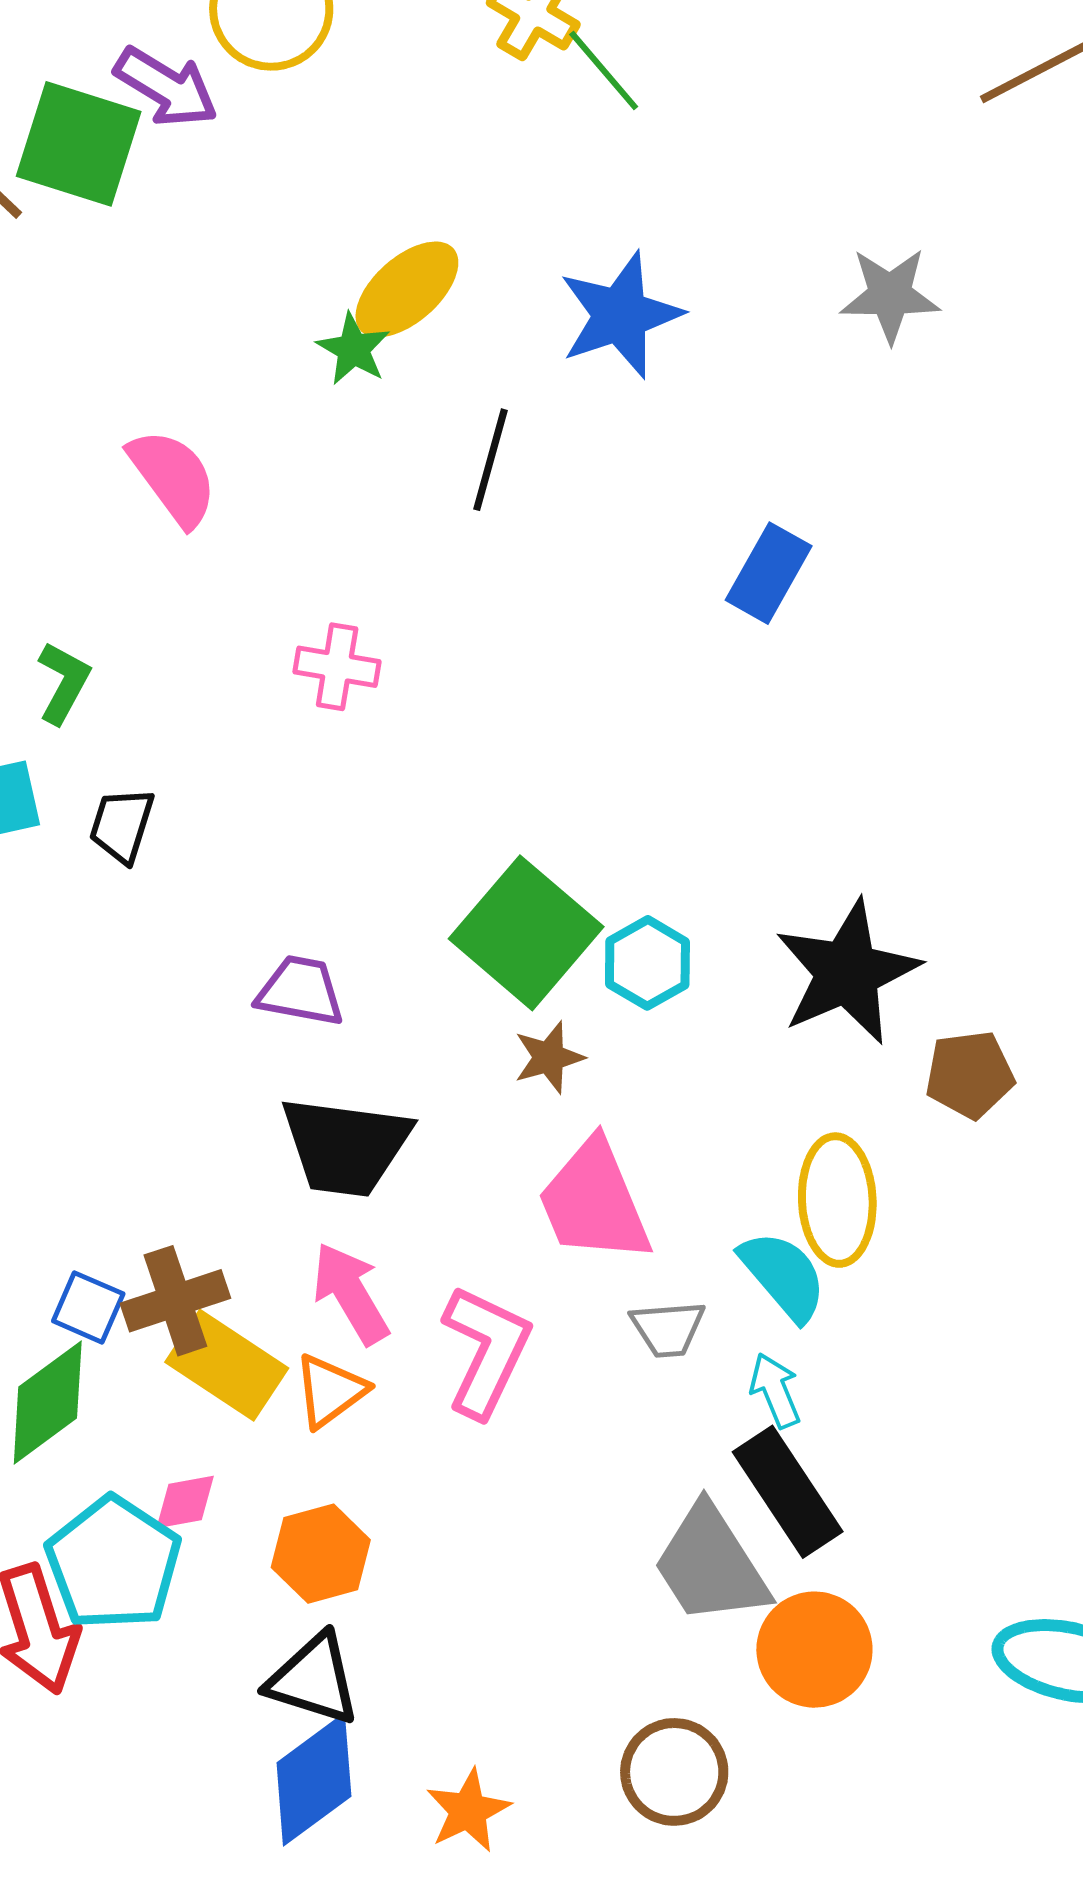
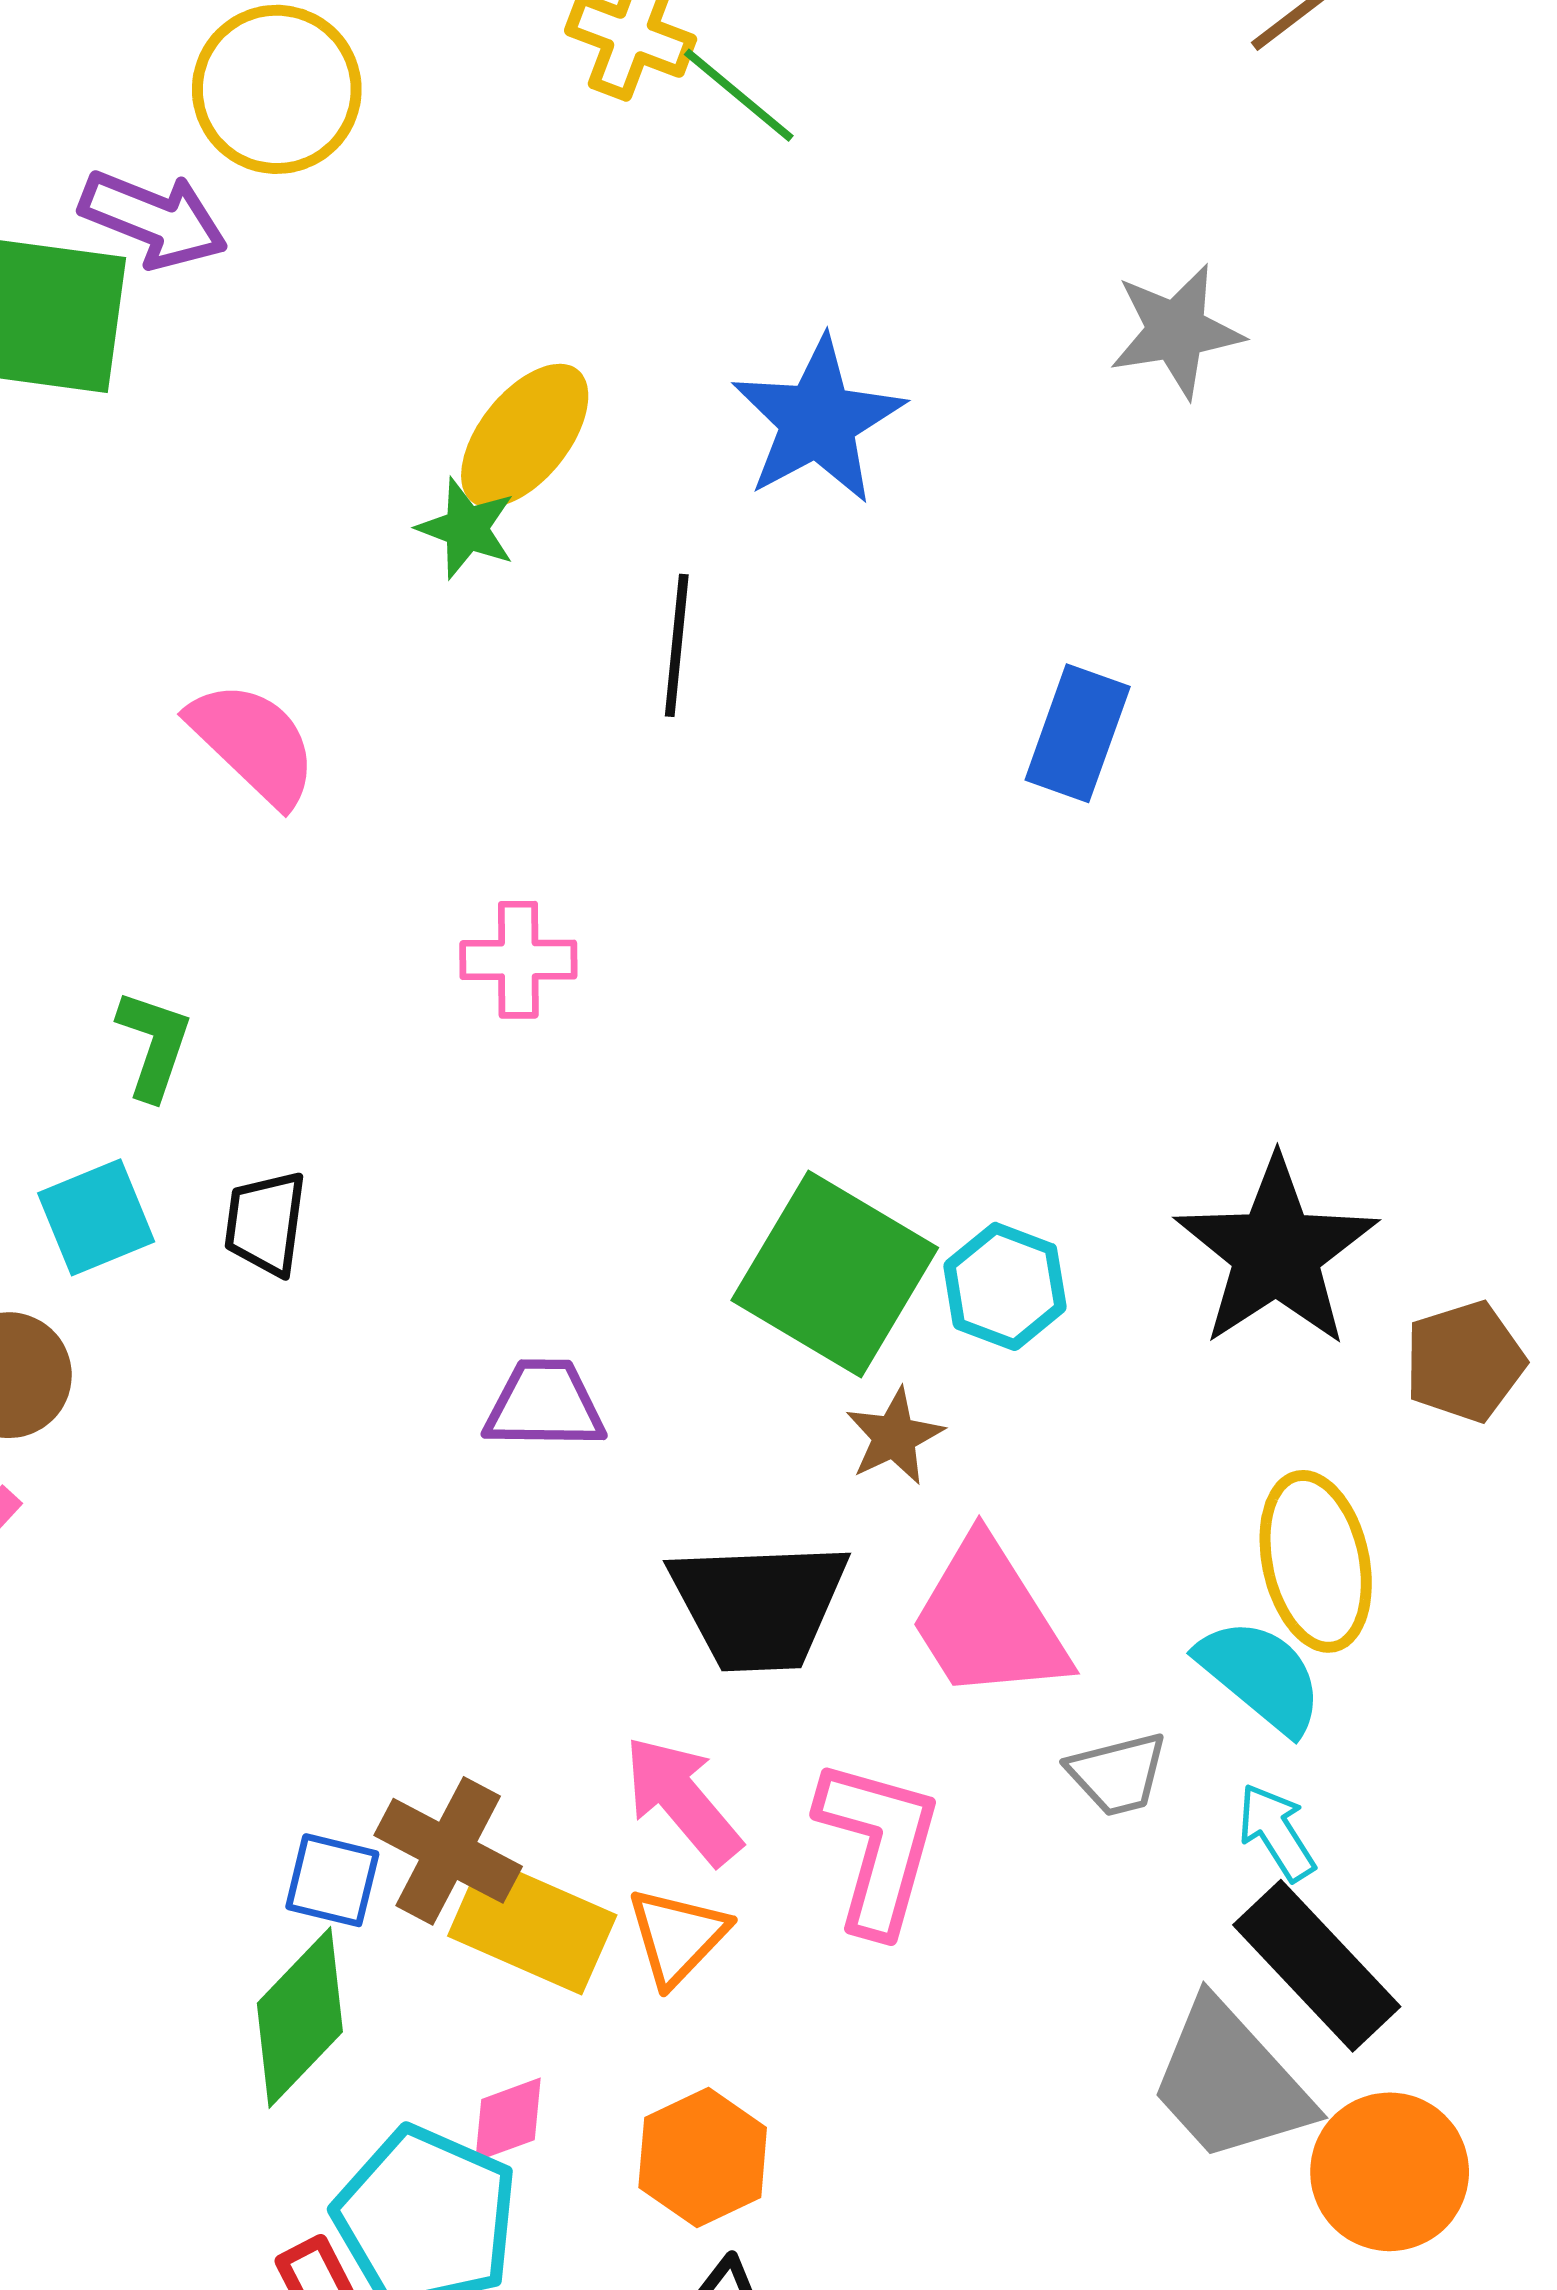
black trapezoid: (346, 1146) -> (759, 1605), moved
brown cross: (175, 1301) -> (448, 1851), turned -34

